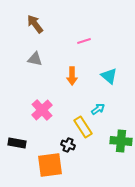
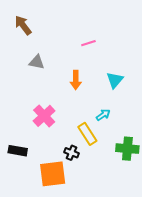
brown arrow: (35, 24) -> (23, 25), moved
cyan triangle: (109, 76) -> (115, 80), turned 30

